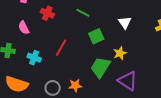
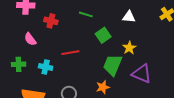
white triangle: (125, 23) -> (129, 17), turned -40
red line: (61, 48) -> (70, 53), turned 60
orange star: (75, 86) -> (103, 87), moved

